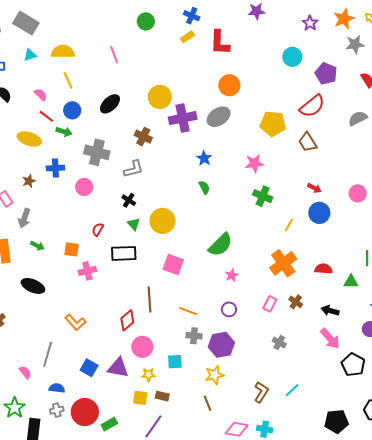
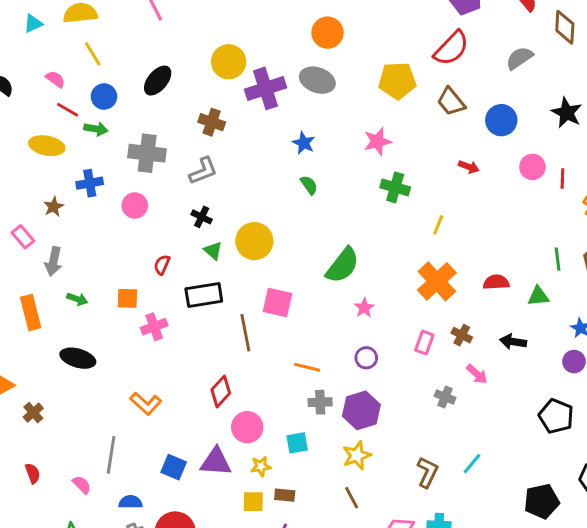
gray ellipse: (219, 117) -> (317, 80), turned 60
blue circle: (319, 213) -> (501, 120), moved
brown line: (150, 299) -> (245, 333), moved
pink arrow: (330, 339) -> (477, 374), moved, size x0.7

